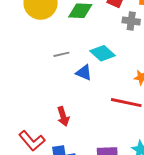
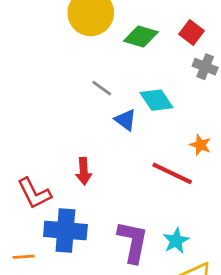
gray line: (61, 54) -> (102, 88), turned 35

